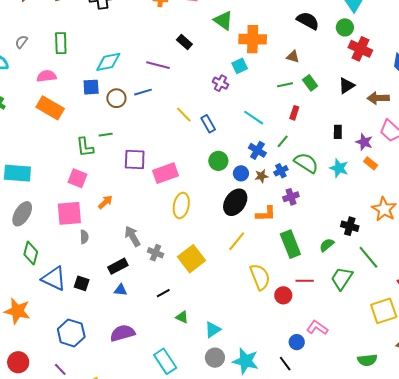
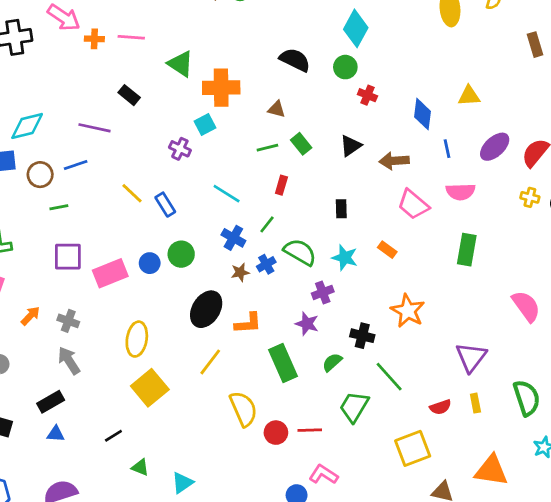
red cross: (360, 49) -> (367, 95), size x0.6
green line: (106, 135) -> (59, 207), moved
purple star: (364, 142) -> (307, 324), moved
blue circle: (241, 173) -> (150, 263), moved
purple cross: (291, 197) -> (323, 292), moved
yellow ellipse: (181, 205) -> (137, 339), moved
gray cross: (156, 253) -> (68, 321), moved
red line: (305, 281) -> (310, 430), moved

